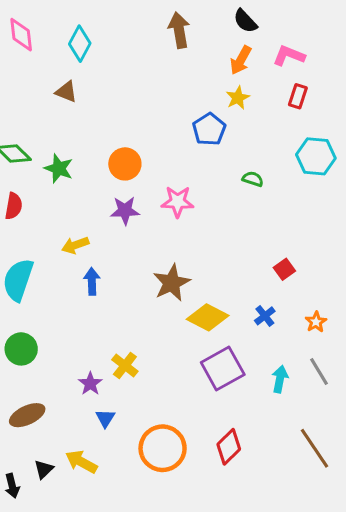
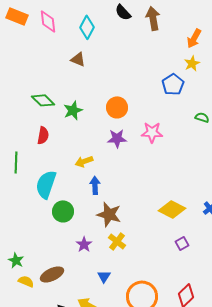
black semicircle: (245, 21) -> (123, 12), moved
green star: (59, 168) -> (73, 110), turned 30
brown star: (172, 283) -> (109, 214), moved, turned -30
green circle: (21, 349) -> (63, 211), moved
purple square: (223, 369) -> (182, 243), size x0.5
purple star: (90, 384) -> (84, 244), moved

